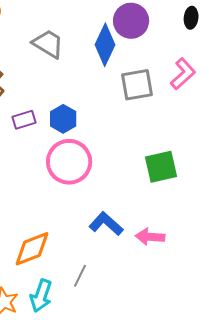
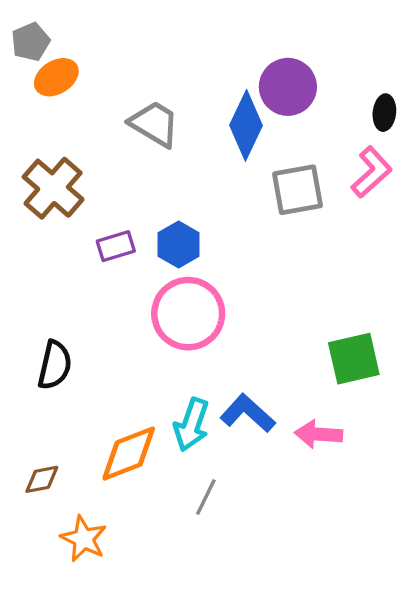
black ellipse: (191, 18) -> (384, 113), moved
green square: (161, 167) -> (354, 359), moved
cyan arrow: (41, 296) -> (191, 425), moved

